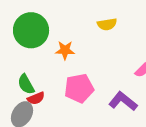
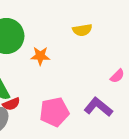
pink pentagon: (79, 88) -> (54, 112), moved

